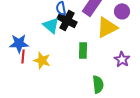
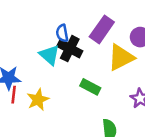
green rectangle: (83, 50) -> (90, 87), turned -63
yellow star: (42, 60) -> (38, 100), turned 30

